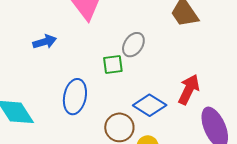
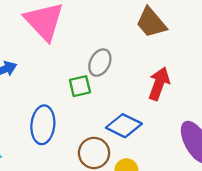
red arrow: (189, 89) -> (159, 84), moved

